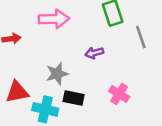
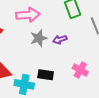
gray star: (57, 74) -> (39, 38), moved

